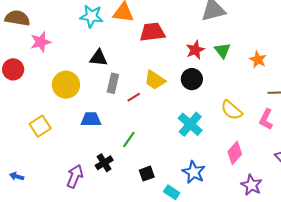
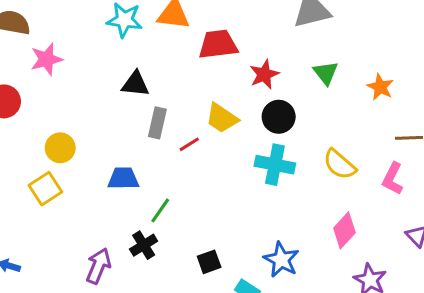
red star: (195, 50) -> (264, 74), moved
yellow circle: (66, 85) -> (60, 148), moved, size x0.7
cyan cross: (190, 124) -> (275, 165), moved, turned -30
green line: (129, 139) -> (160, 210), moved

